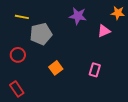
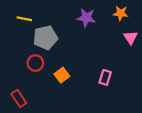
orange star: (118, 13) -> (121, 13), moved
pink triangle: (104, 31) -> (131, 38), moved, turned -40
red circle: (18, 55) -> (35, 63), moved

